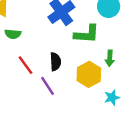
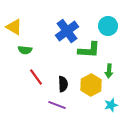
black semicircle: (56, 62) -> (63, 84), moved
purple line: (47, 86) -> (57, 105), moved, turned -36

